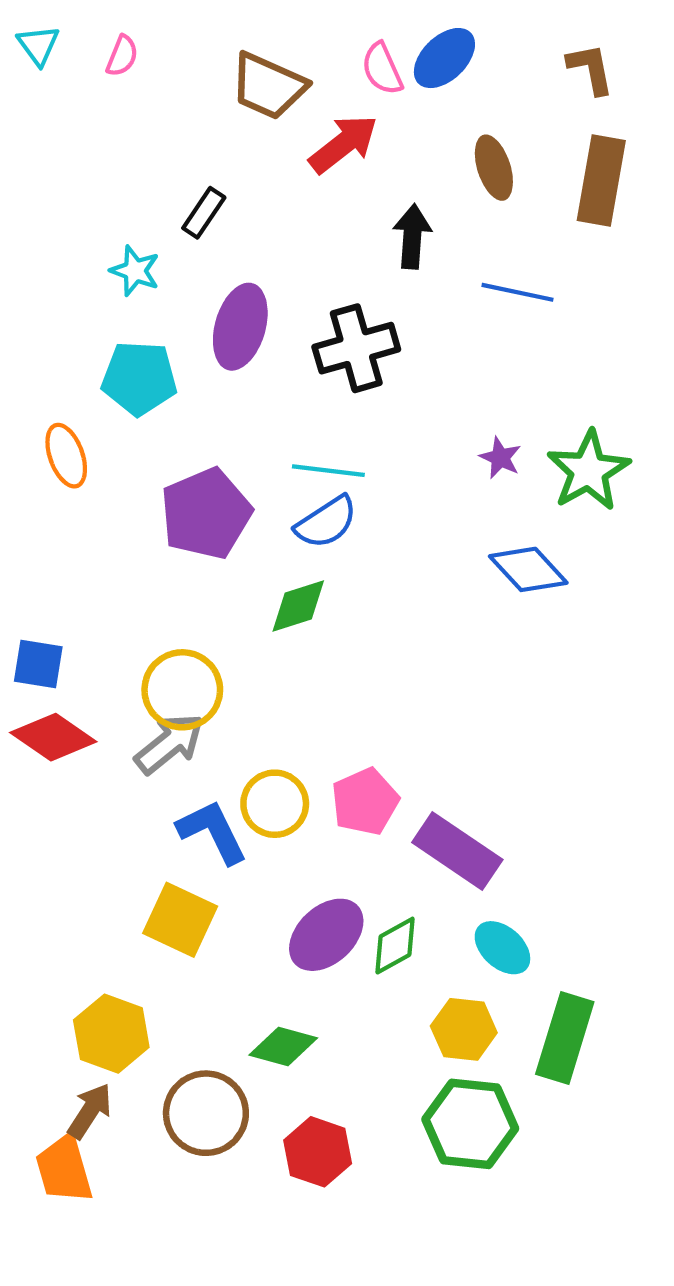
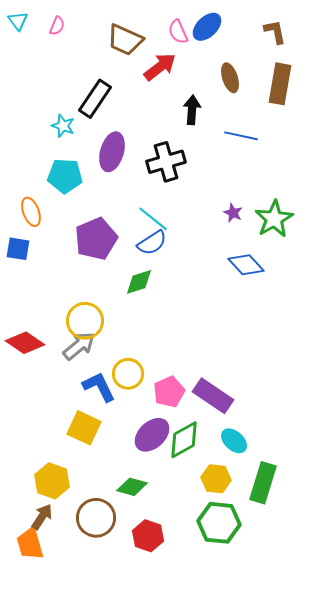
black rectangle: (204, 213) -> (95, 99), size x1.6
cyan line: (328, 471) -> (153, 219), turned 32
blue square: (38, 664) -> (18, 249), moved
pink pentagon: (365, 802) -> (169, 392), moved
green diamond: (395, 946) -> (184, 440), size x1.4

